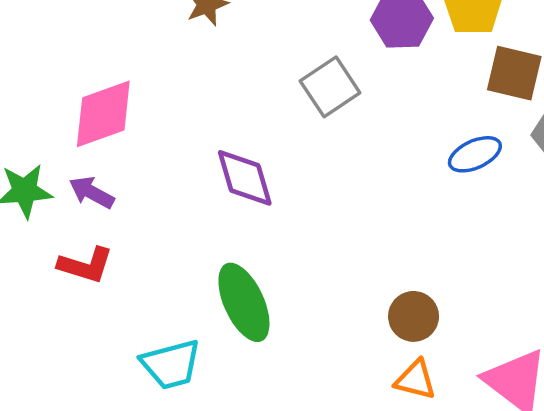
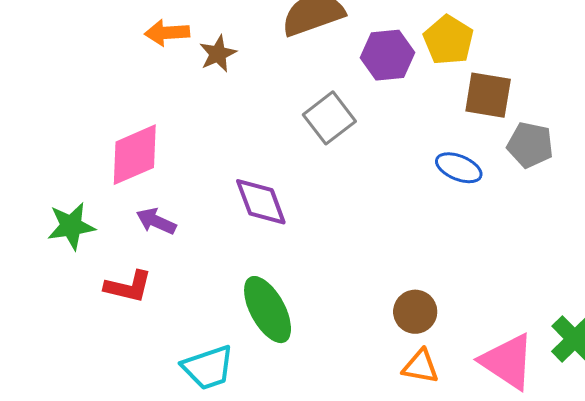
blue ellipse: (475, 154) -> (459, 168), turned 51
purple arrow: (92, 192) -> (156, 221), moved

